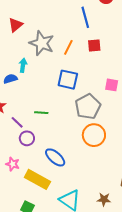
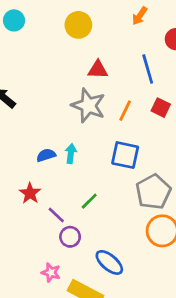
red triangle: (16, 25) -> (98, 70), moved, turned 42
red square: (94, 46) -> (161, 108), turned 32
cyan arrow: (23, 65) -> (71, 153), moved
green line: (41, 113) -> (89, 201), turned -48

